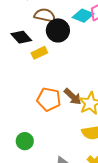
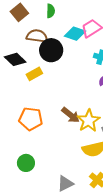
orange pentagon: (49, 99) -> (31, 119), moved

